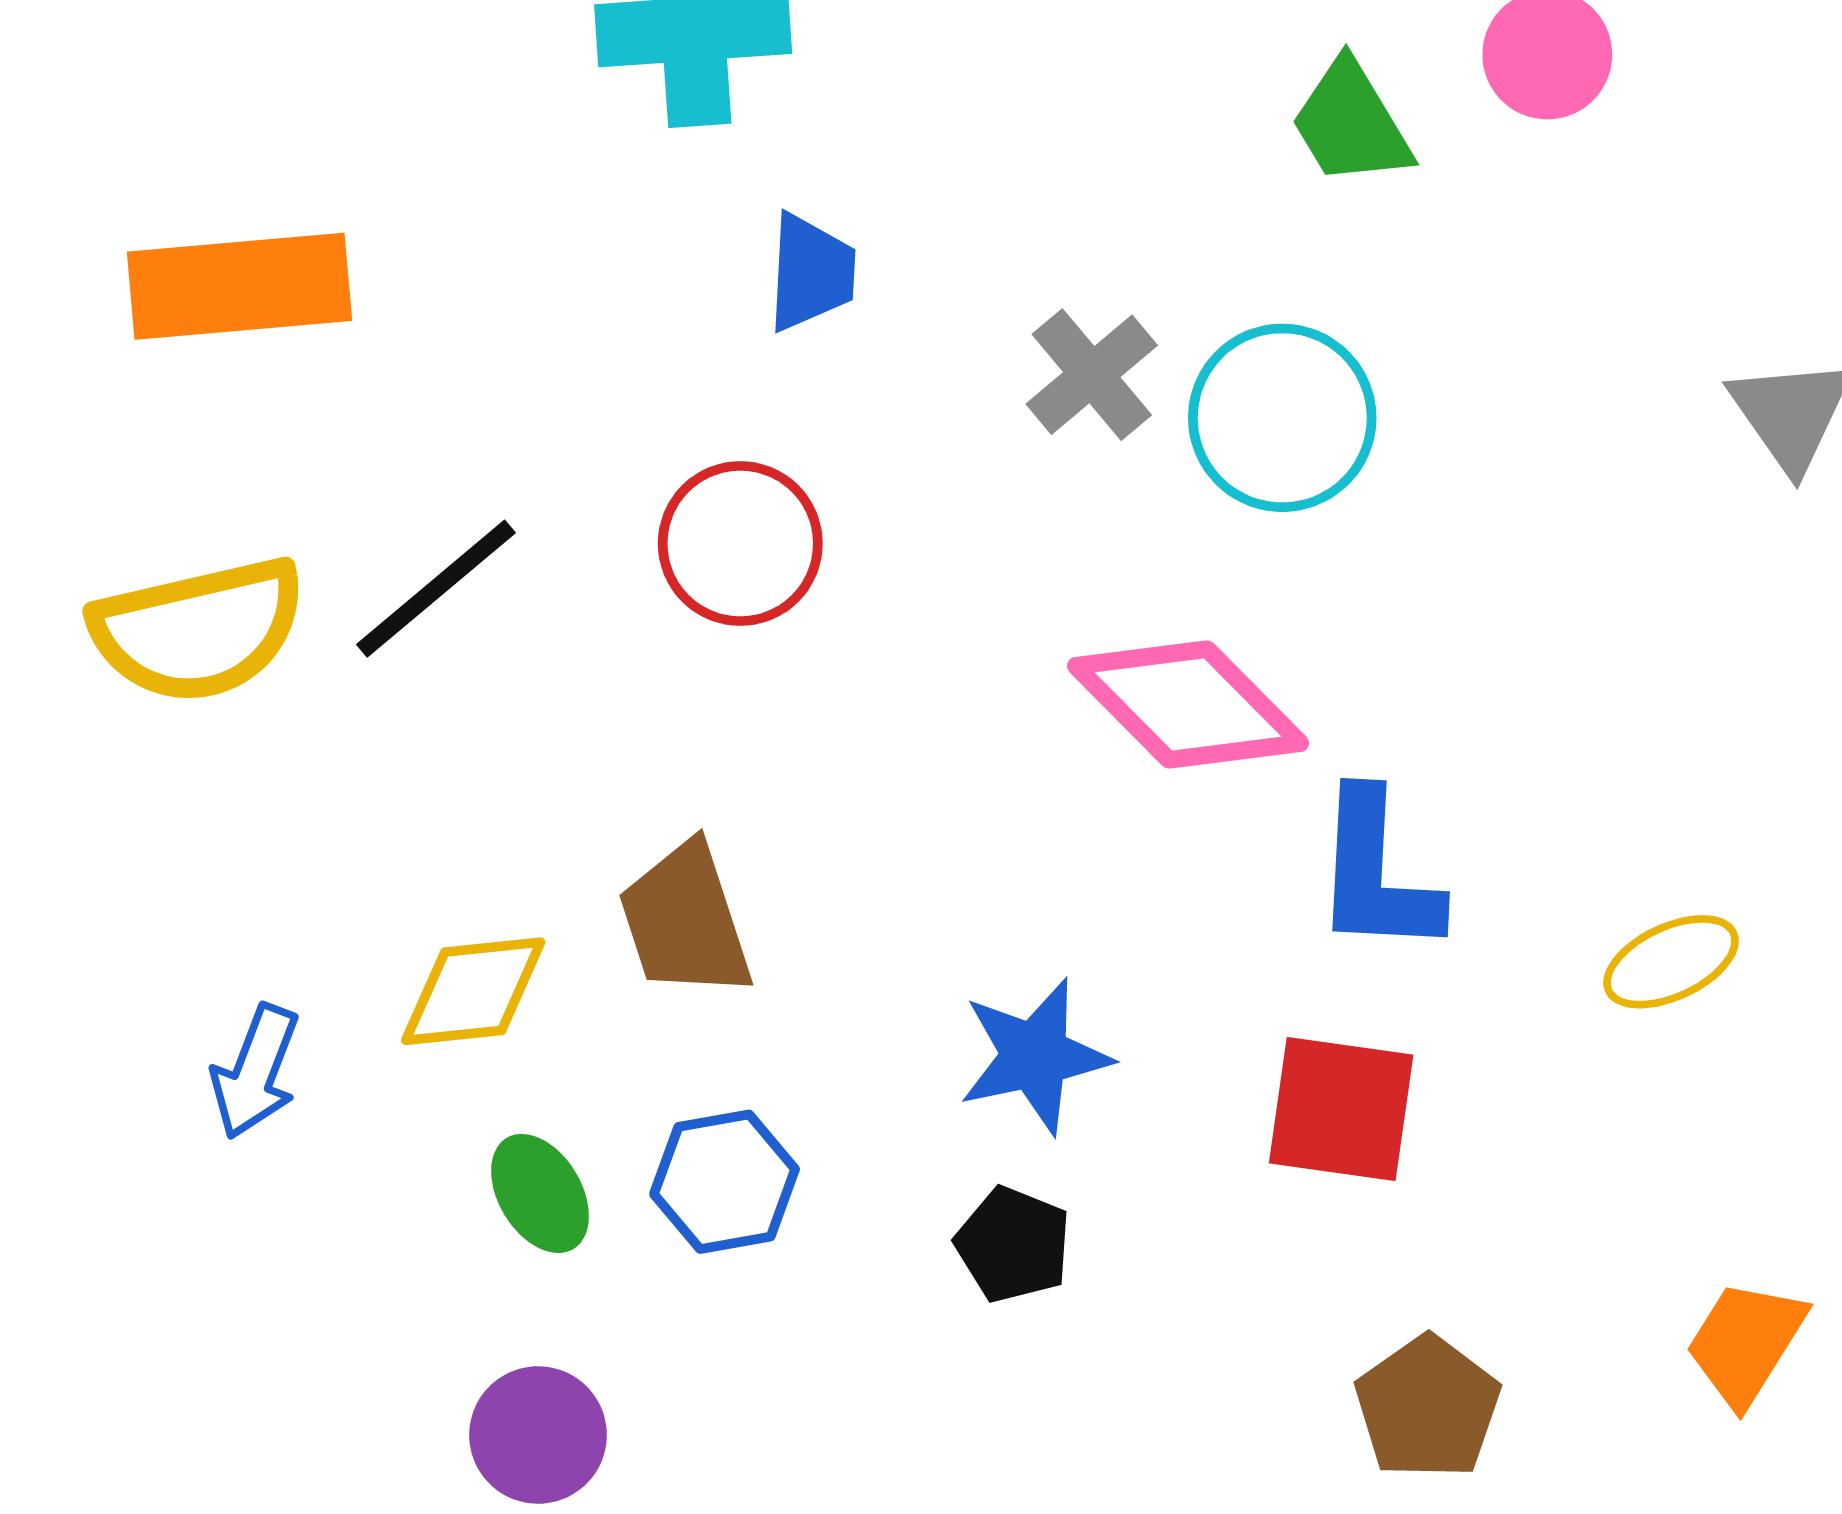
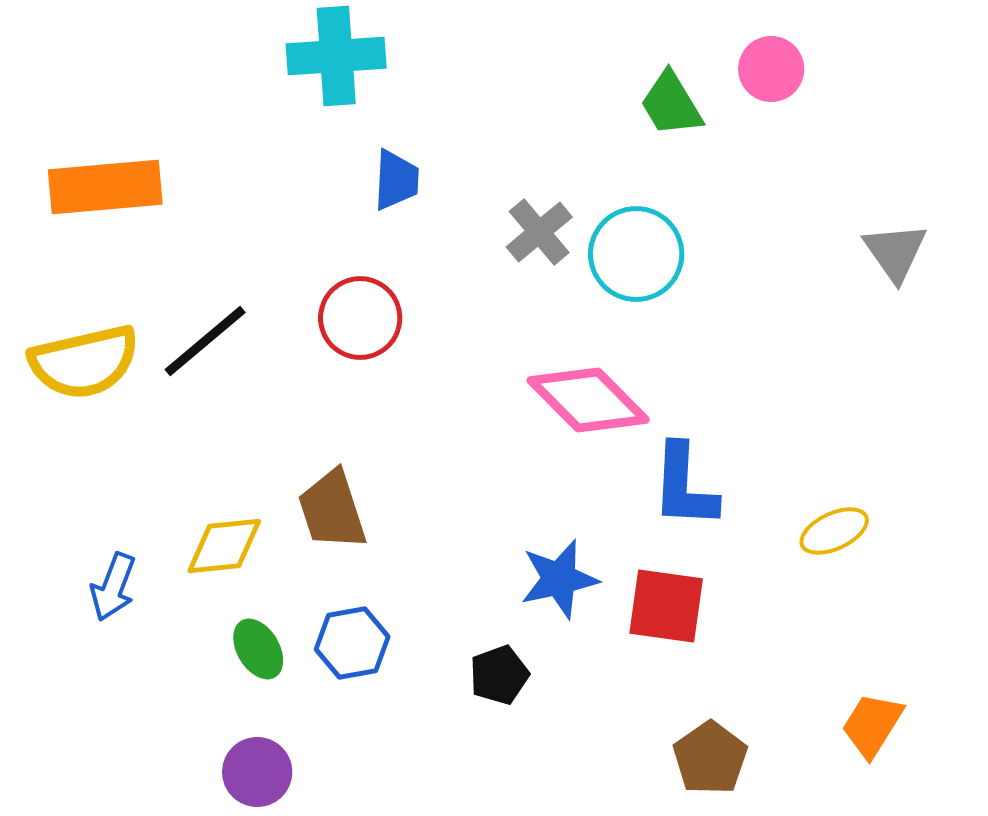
blue star: (1035, 1056) -> (559, 579), moved
black pentagon: (1013, 1245) -> (499, 675), turned 30

